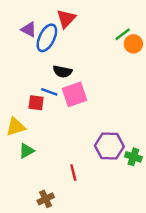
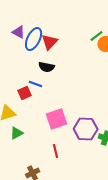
red triangle: (66, 19) -> (50, 42), moved
pink square: (75, 94) -> (57, 119), moved
red square: (36, 103) -> (25, 93), turned -32

